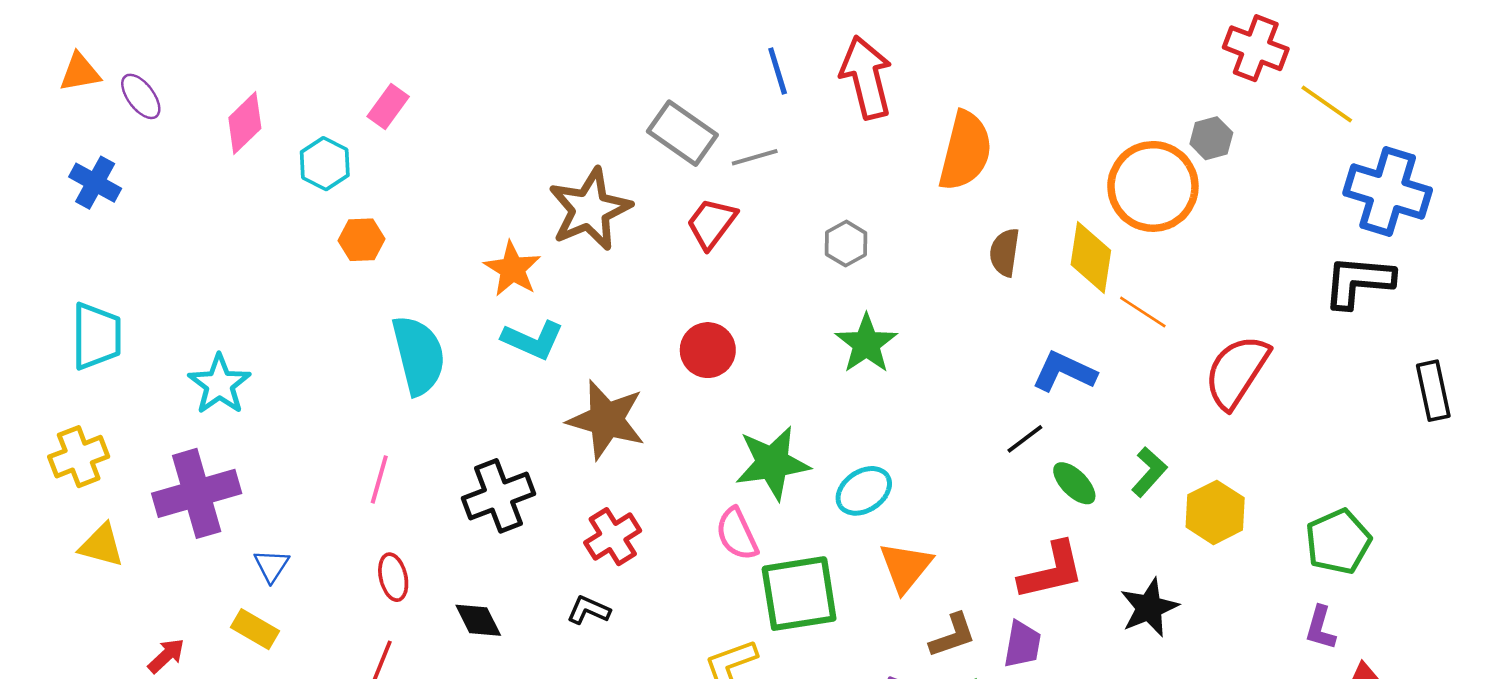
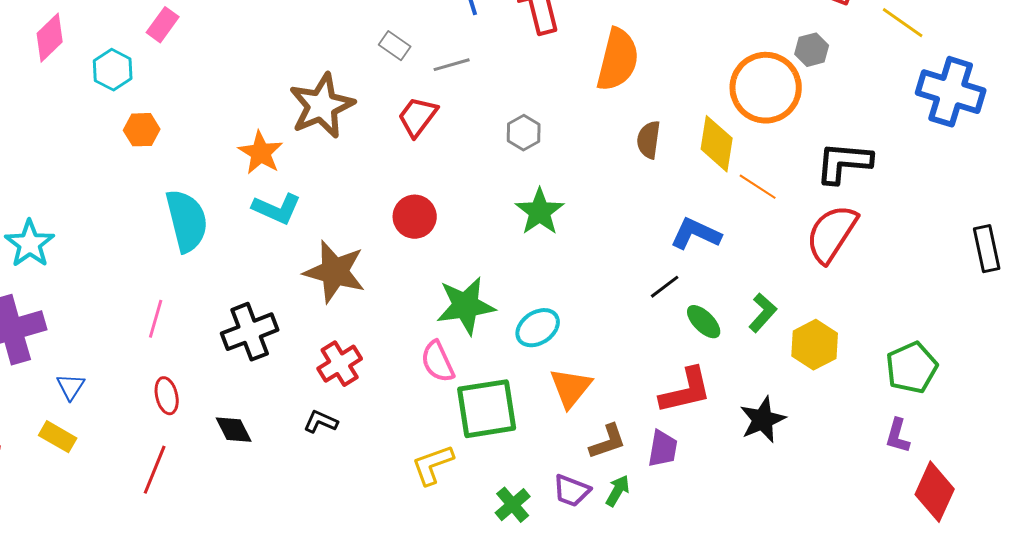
gray rectangle: (682, 133) -> (395, 46), size x0.6
black L-shape: (1358, 282) -> (844, 163), moved

